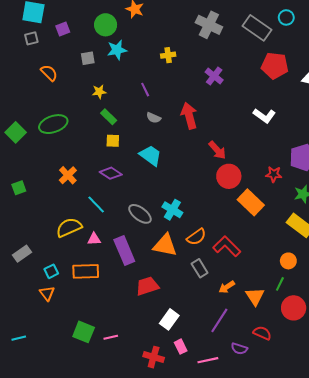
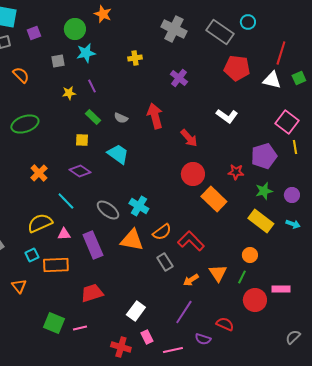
purple line: (145, 90) -> (92, 86), moved
green rectangle: (109, 117) -> (93, 117), moved
red arrow: (217, 150) -> (189, 138), moved
cyan square: (51, 271) -> (32, 255), moved
red trapezoid: (147, 286) -> (92, 293), moved
orange triangle: (255, 296) -> (218, 273), moved

